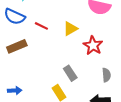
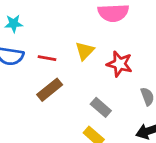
brown rectangle: (17, 46) -> (50, 90), moved

